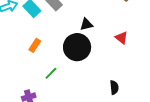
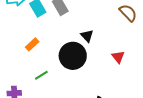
black triangle: (86, 24) -> (87, 36), turned 48

